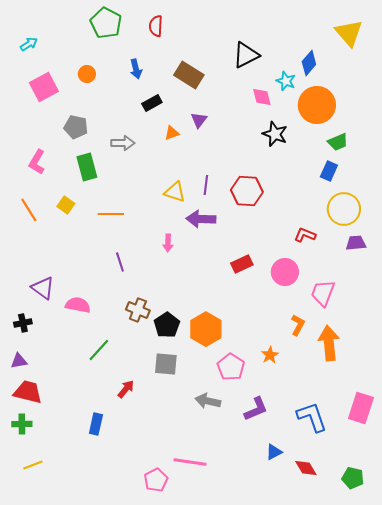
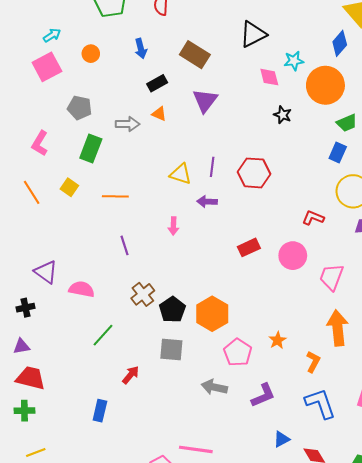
cyan arrow: (29, 44) -> (52, 35), moved
blue diamond: (309, 63) -> (340, 43), moved
cyan star: (286, 81) -> (294, 61), turned -30
purple triangle: (199, 120) -> (205, 101), size x1.5
orange triangle: (172, 133) -> (159, 114), moved, turned 42
black star: (275, 134) -> (283, 115), size x0.7
green rectangle: (87, 167) -> (91, 148), turned 36
purple arrow: (201, 219) -> (207, 202), size x0.7
brown cross: (138, 310) -> (143, 294), turned 30
orange L-shape: (298, 325) -> (313, 362), moved

